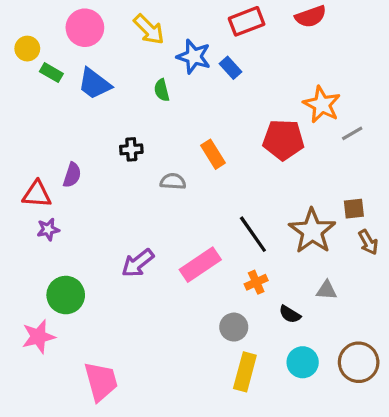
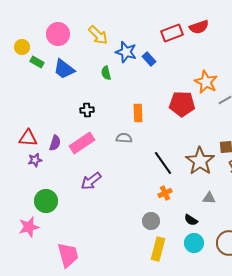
red rectangle: (247, 21) -> (172, 33), moved
orange rectangle: (213, 154) -> (138, 113), turned 30
purple semicircle: (72, 175) -> (55, 143), moved
gray semicircle: (173, 181) -> (124, 138), moved
pink rectangle: (200, 265) -> (82, 143), moved
black semicircle: (290, 314) -> (191, 220), moved

